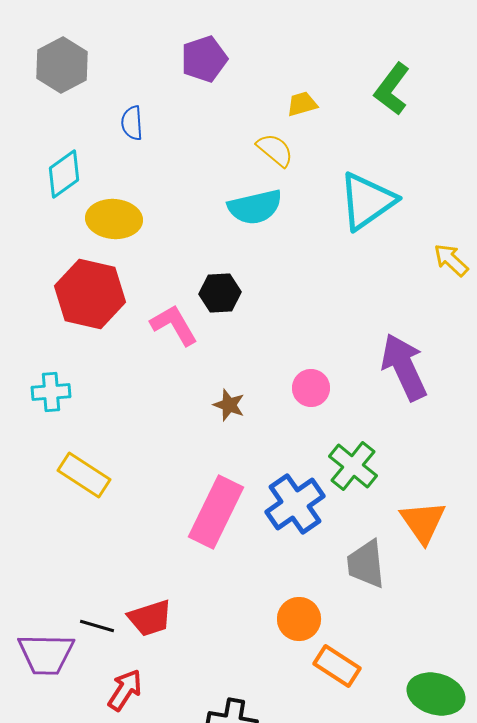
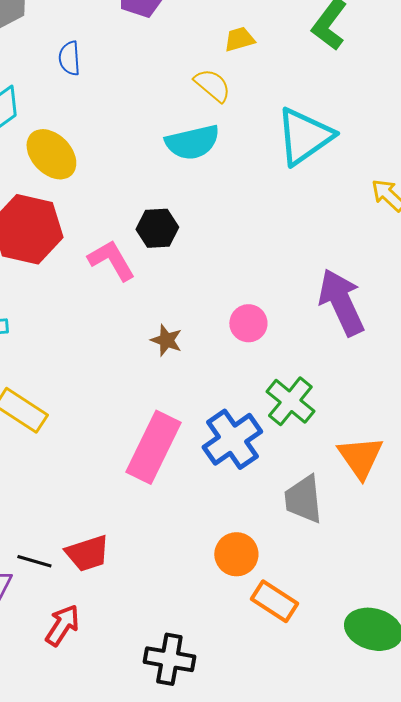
yellow ellipse: (114, 219) -> (51, 154), turned 42

